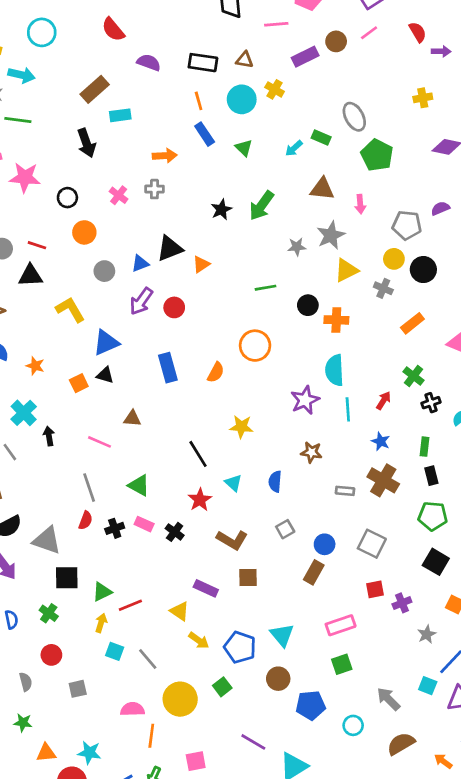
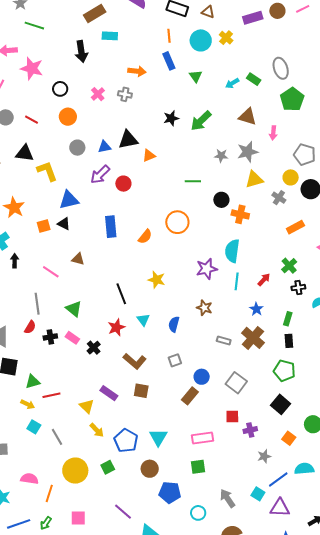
black triangle: (30, 276) -> (25, 153), moved
orange star: (35, 366) -> (14, 207), size x1.5
yellow arrow: (101, 623) -> (28, 404), turned 88
pink semicircle: (132, 709) -> (29, 479), moved

